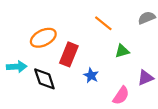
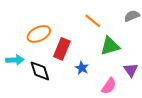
green triangle: (122, 51) -> (110, 46), size x1.5
purple triangle: (145, 78) -> (131, 70), turned -42

